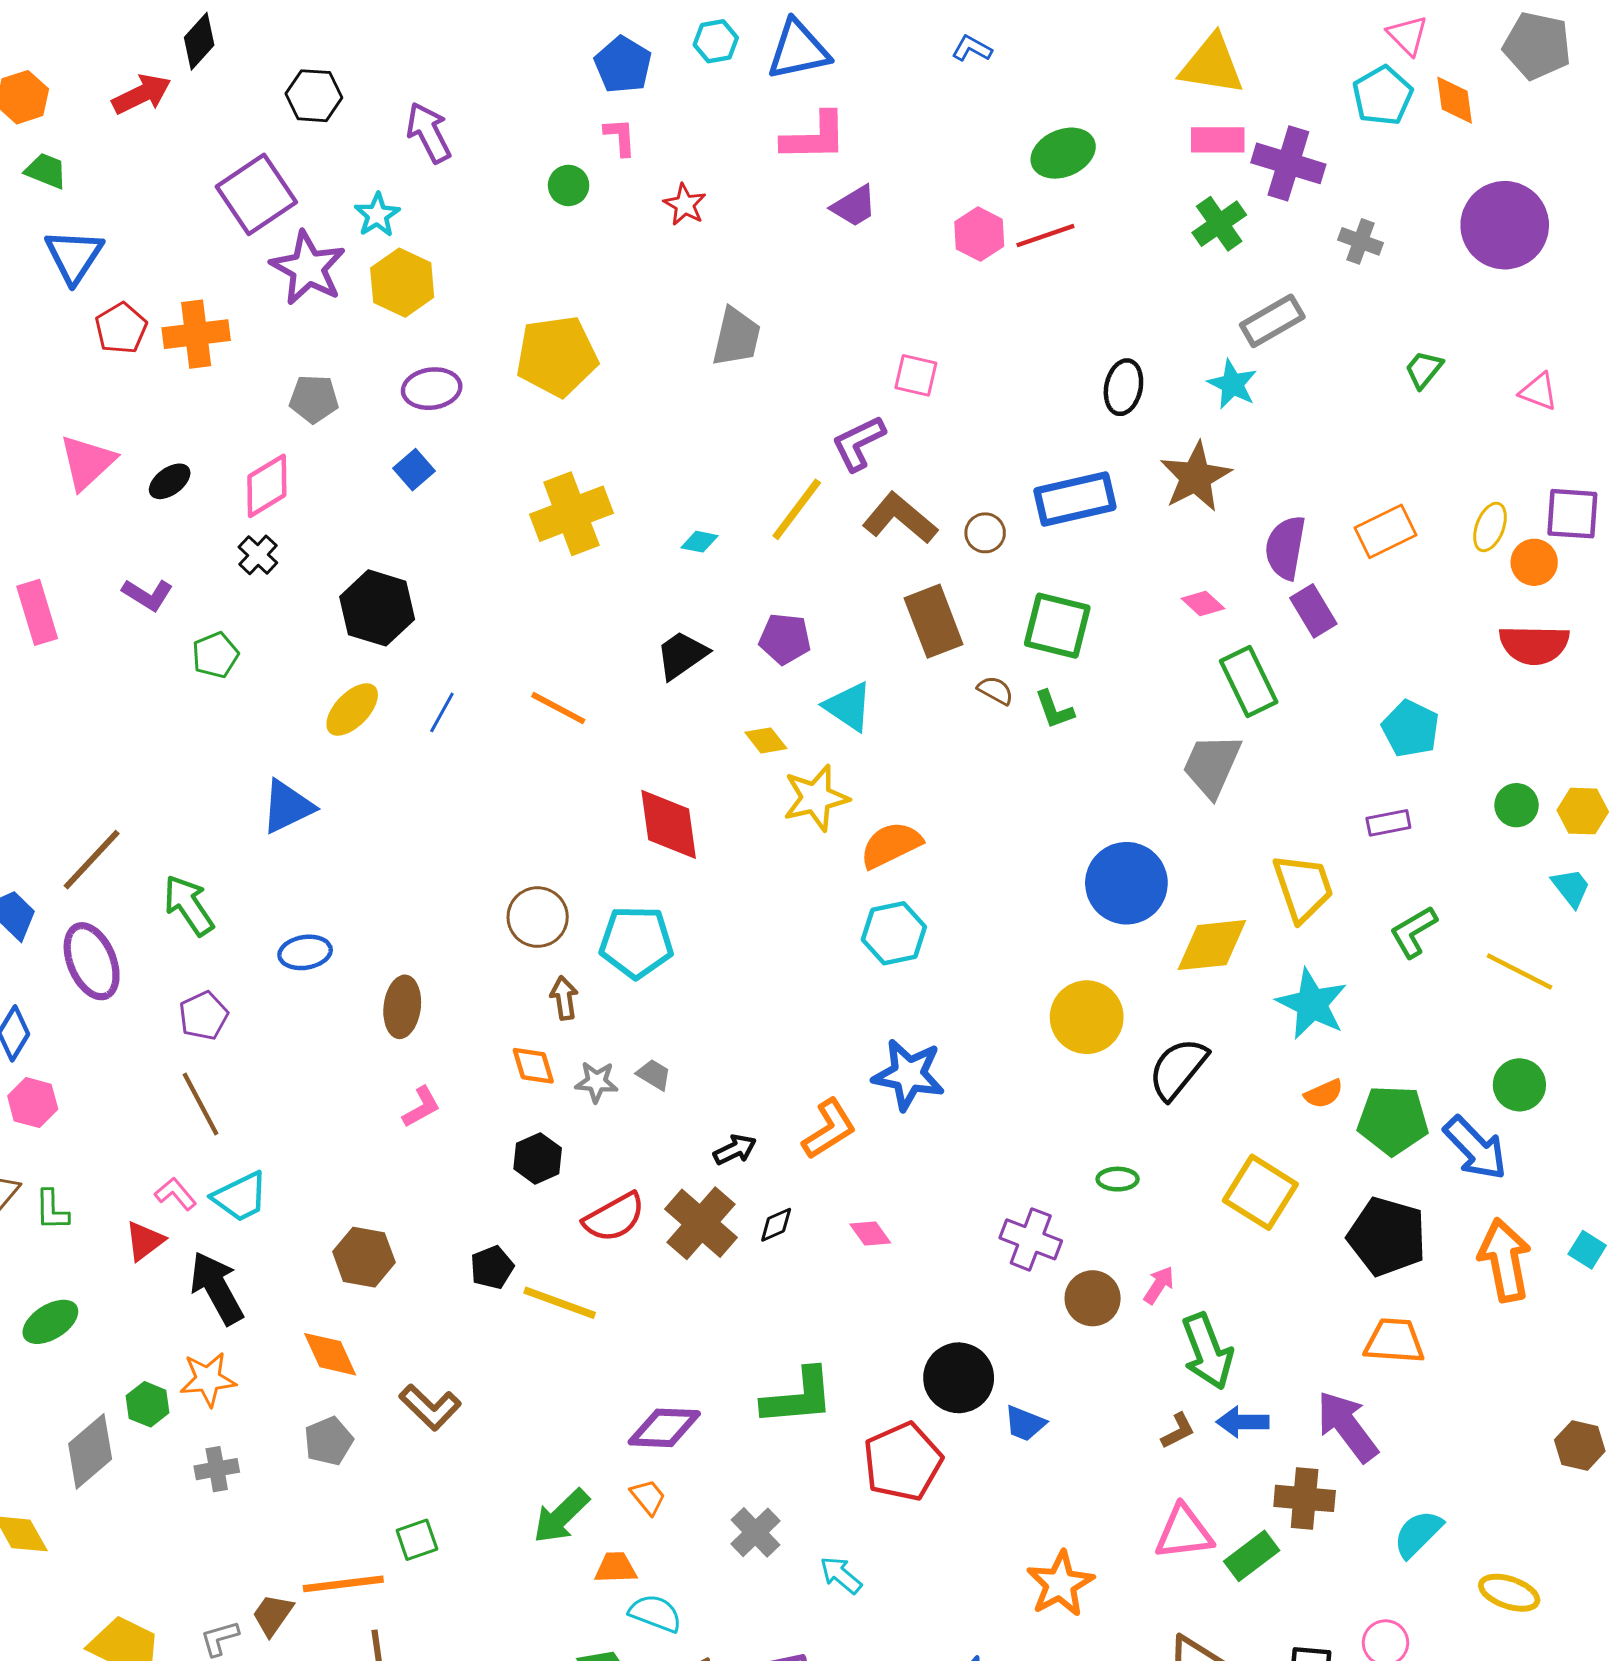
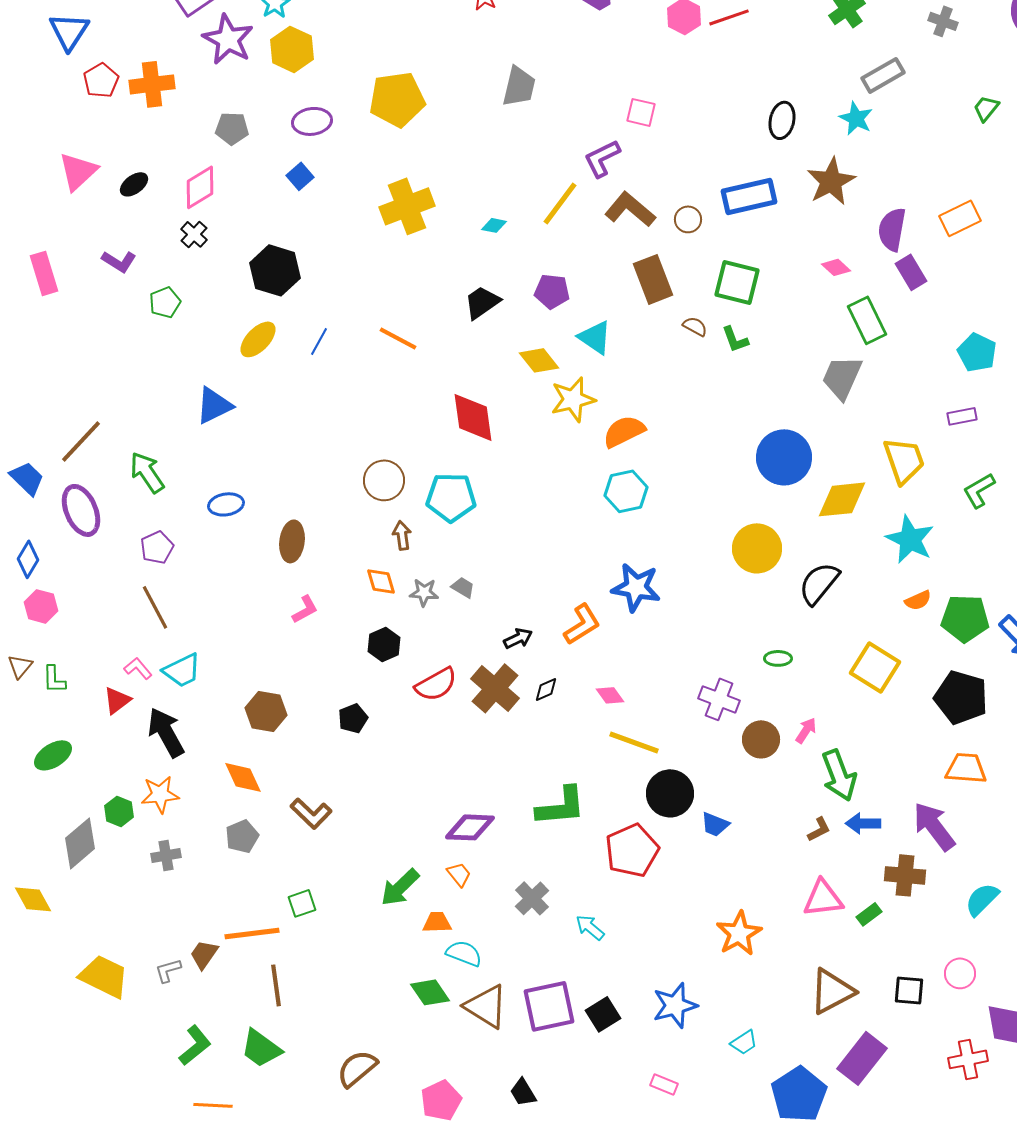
yellow diamond: (766, 740) -> (539, 360), size x1.4
yellow line: (560, 1303) -> (634, 742), moved
green rectangle: (1252, 1556) -> (869, 914), size x0.7

